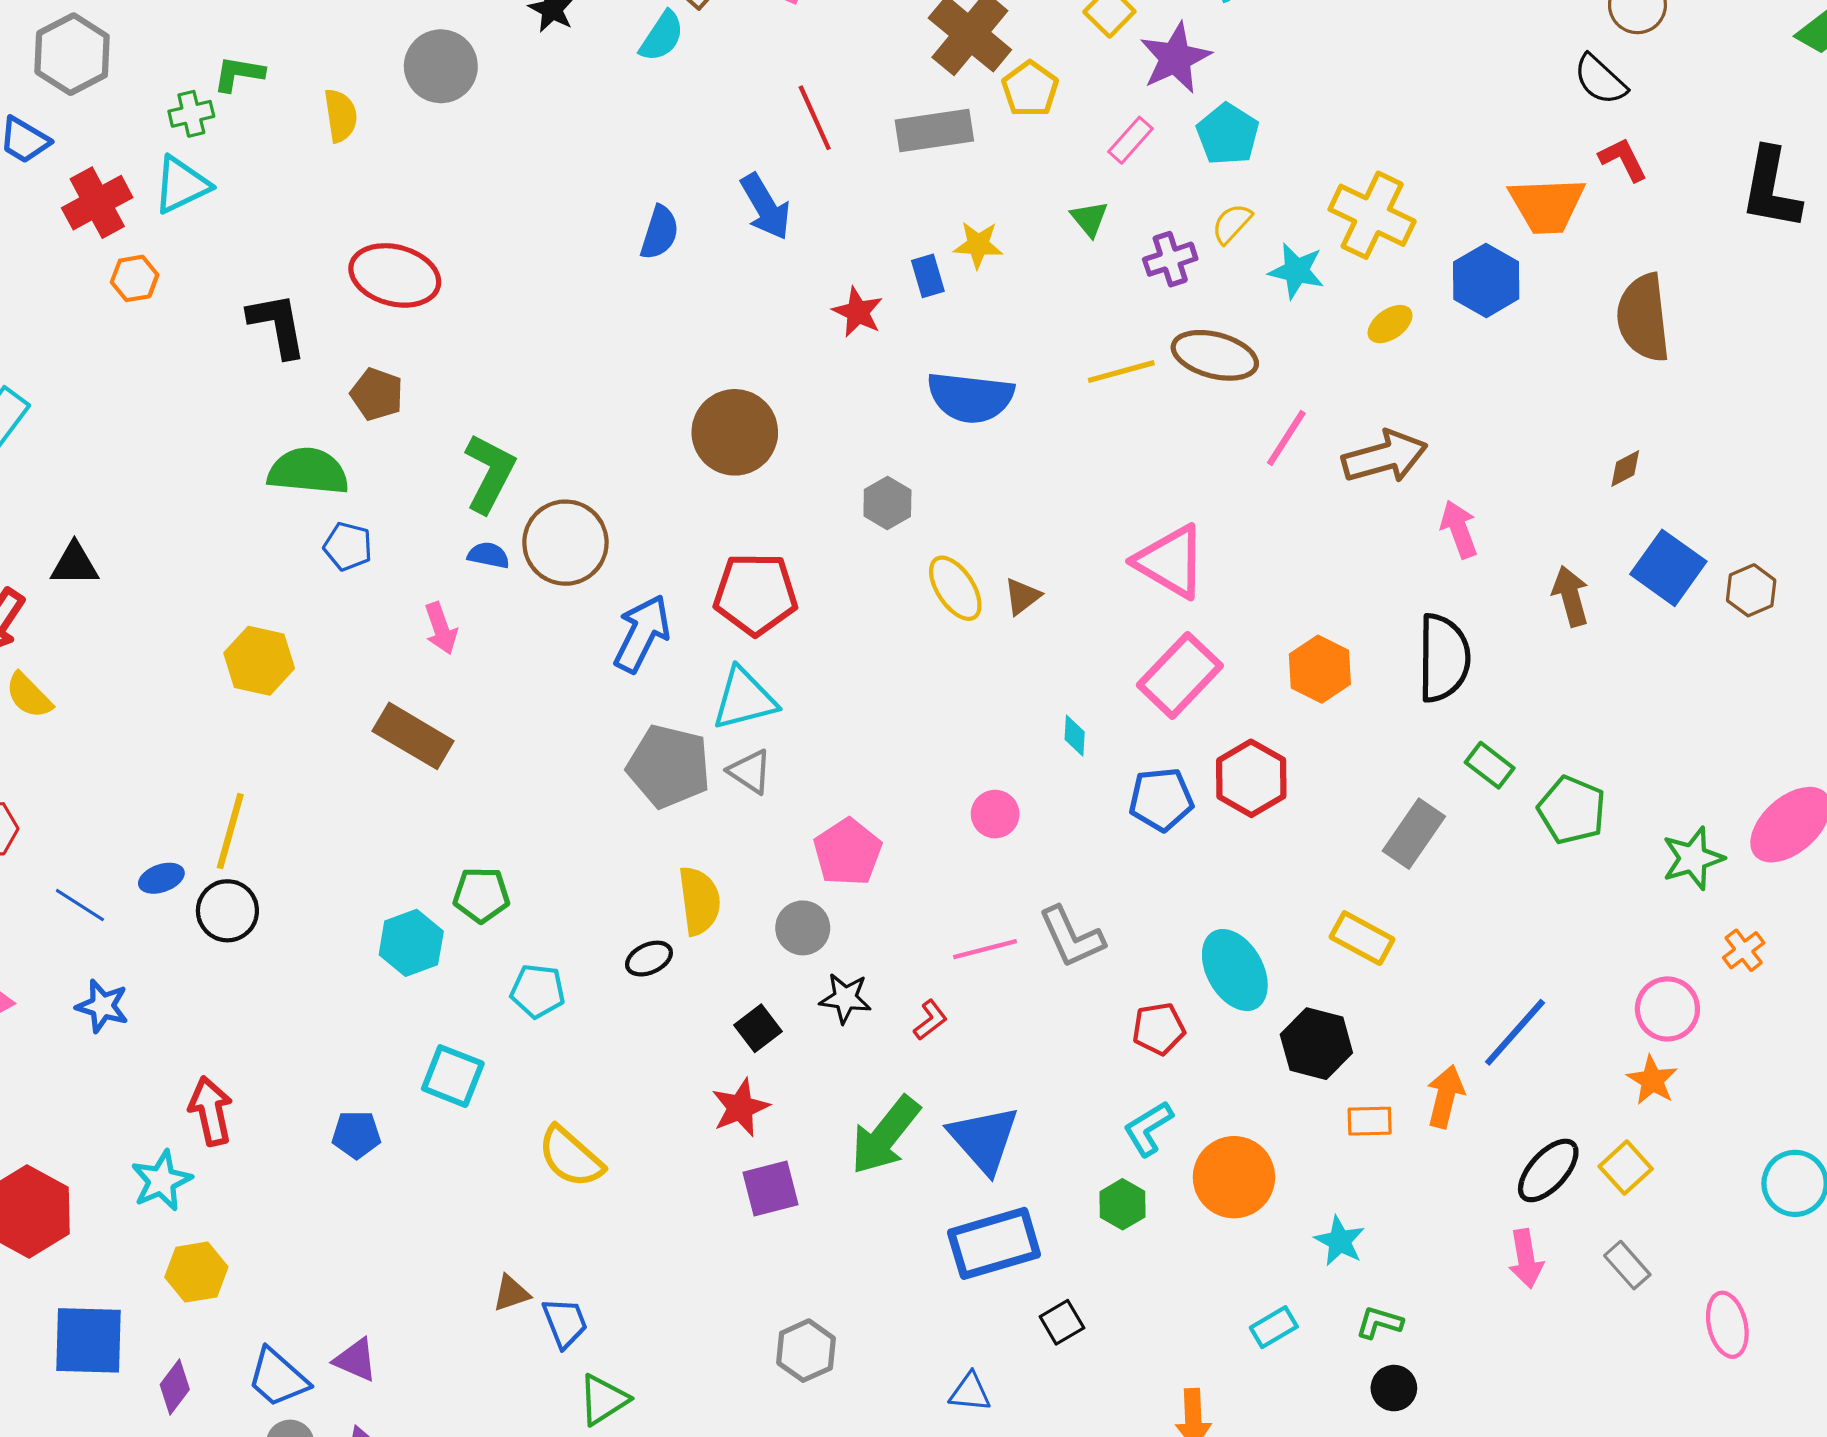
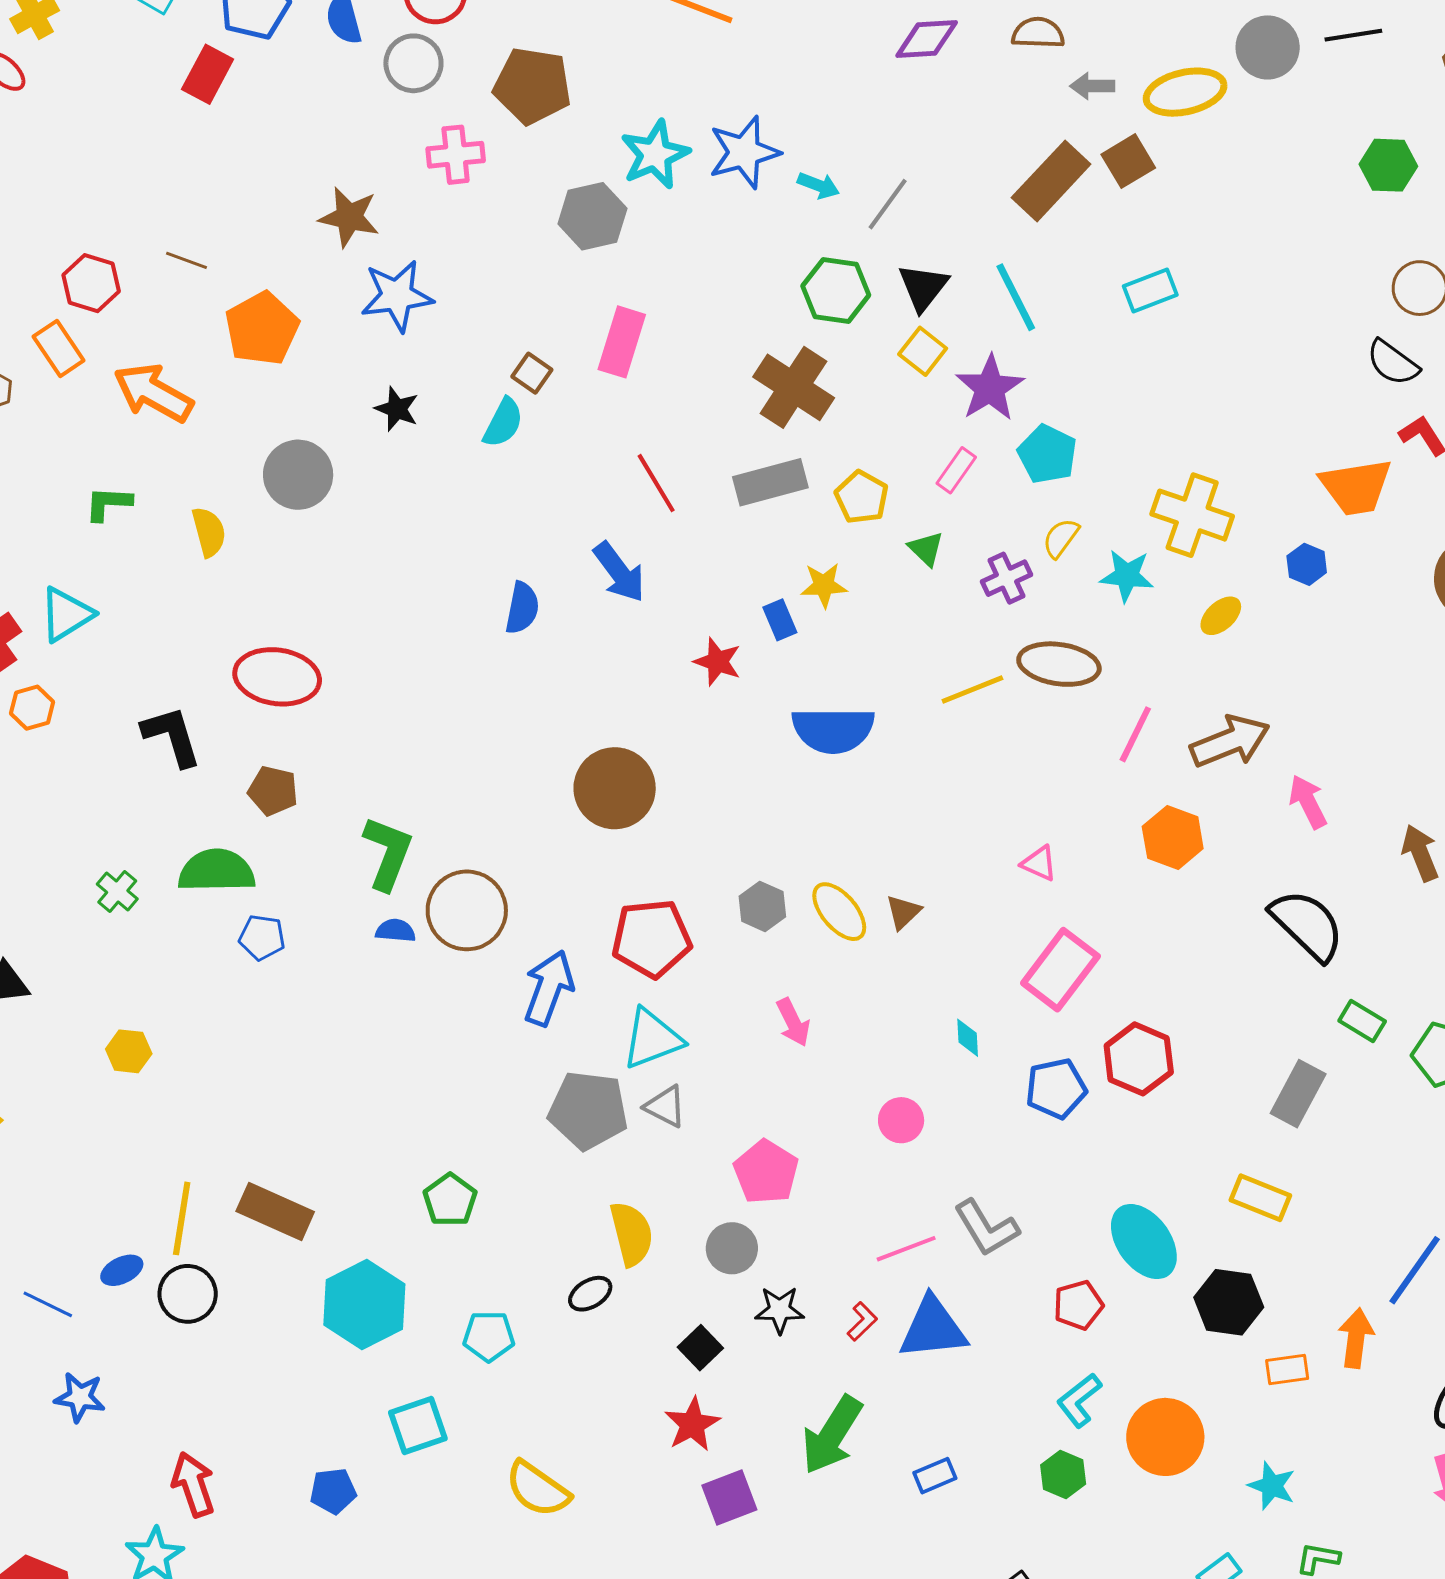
yellow pentagon: (1030, 89) -> (862, 497), moved
green cross: (191, 114) -> (117, 891), moved, turned -30
blue hexagon: (1486, 280) -> (1307, 564), size x0.6
gray hexagon: (887, 503) -> (762, 906), moved
pink triangle: (1170, 562) -> (1039, 863), size x0.5
pink arrow: (441, 628) -> (793, 1022), moved
black semicircle: (1444, 658) -> (1307, 925), turned -40
yellow hexagon: (259, 661) -> (129, 1051), moved, size x0.7
orange hexagon: (1320, 669) -> (1173, 837), moved
brown rectangle: (413, 736) -> (275, 1212), moved
green pentagon: (481, 895) -> (450, 1200), moved, turned -30
cyan hexagon: (411, 943) -> (364, 1304), size x1.4
cyan square: (453, 1076) -> (418, 1426), turned -34
blue triangle: (984, 1139) -> (933, 1328), moved, turned -48
blue rectangle: (994, 1243) -> (935, 1476), moved, size x0.5

